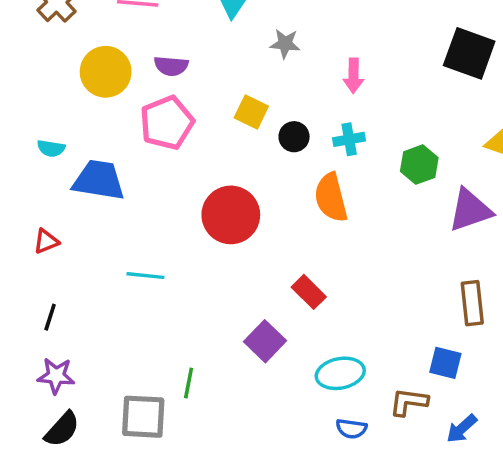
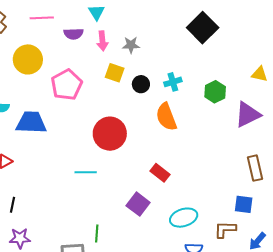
gray star: (285, 44) -> (131, 45), moved
black square: (469, 53) -> (203, 28), moved, turned 32
purple semicircle: (171, 66) -> (73, 34), moved
pink arrow: (354, 76) -> (102, 41), moved
cyan line: (145, 276) -> (86, 172), moved

